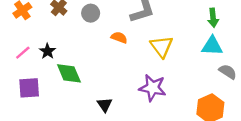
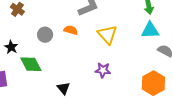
gray circle: (91, 13) -> (45, 35), moved
purple star: (153, 88) -> (103, 70), size x0.7

